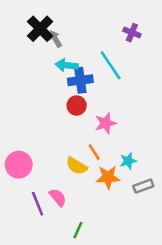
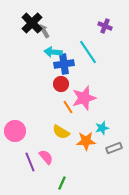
pink star: (106, 123) -> (84, 98), size x1.4
orange line: (94, 152) -> (68, 107), moved

